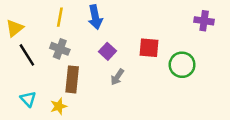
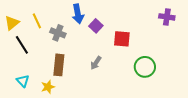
yellow line: (60, 17) -> (37, 21), moved, turned -35
gray cross: (60, 49) -> (58, 33), moved
purple square: (108, 51) -> (96, 26), moved
green circle: (182, 65) -> (145, 67), moved

